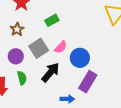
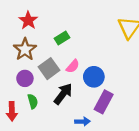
brown star: (17, 29) -> (25, 49), size x1.5

